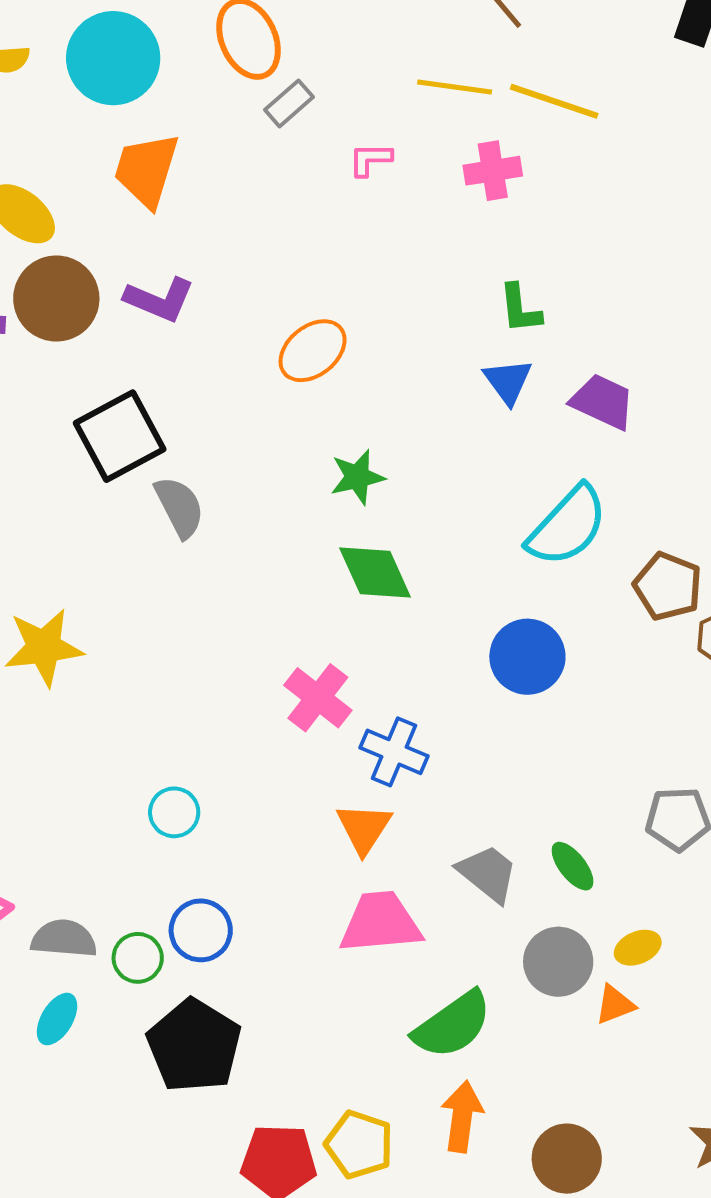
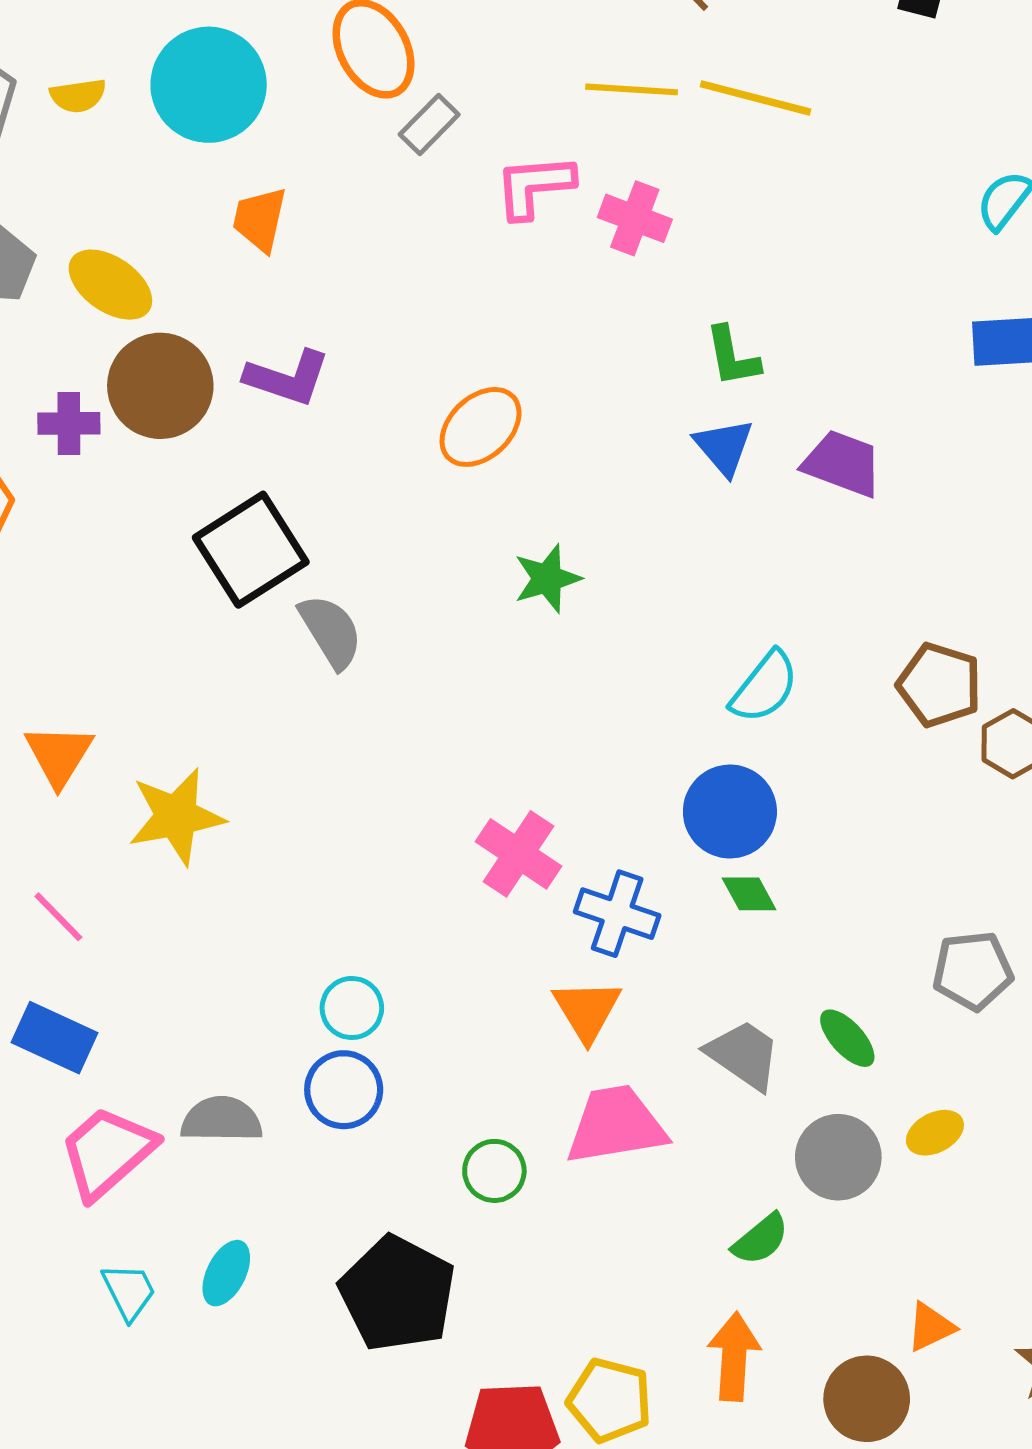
pink L-shape: (370, 159) -> (534, 186), size x1.5
orange trapezoid: (146, 170) -> (260, 219), size x0.7
pink cross: (493, 171) -> (635, 218), moved, turned 34
cyan semicircle: (567, 526) -> (764, 687), moved, size x0.7
green diamond: (375, 572) -> (749, 894), moved, size x0.6
blue circle: (527, 657) -> (730, 812), moved
blue circle: (201, 930) -> (344, 1090), moved
gray semicircle: (64, 939) -> (221, 1120), moved
green circle: (138, 958) -> (494, 1171), moved
orange triangle: (615, 1005) -> (931, 1327), moved
green semicircle: (453, 1025) -> (761, 1239), moved, size x0.6

